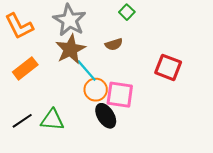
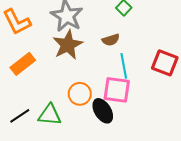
cyan line: (87, 70) -> (124, 66), moved, turned 30
orange circle: (96, 90) -> (80, 94), moved

